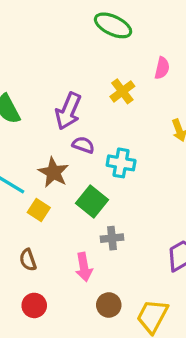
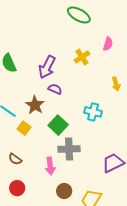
cyan cross: (121, 163) -> (93, 112), moved
gray cross: (112, 238) -> (69, 149), size x1.5
brown semicircle: (28, 260) -> (15, 159), turned -40

